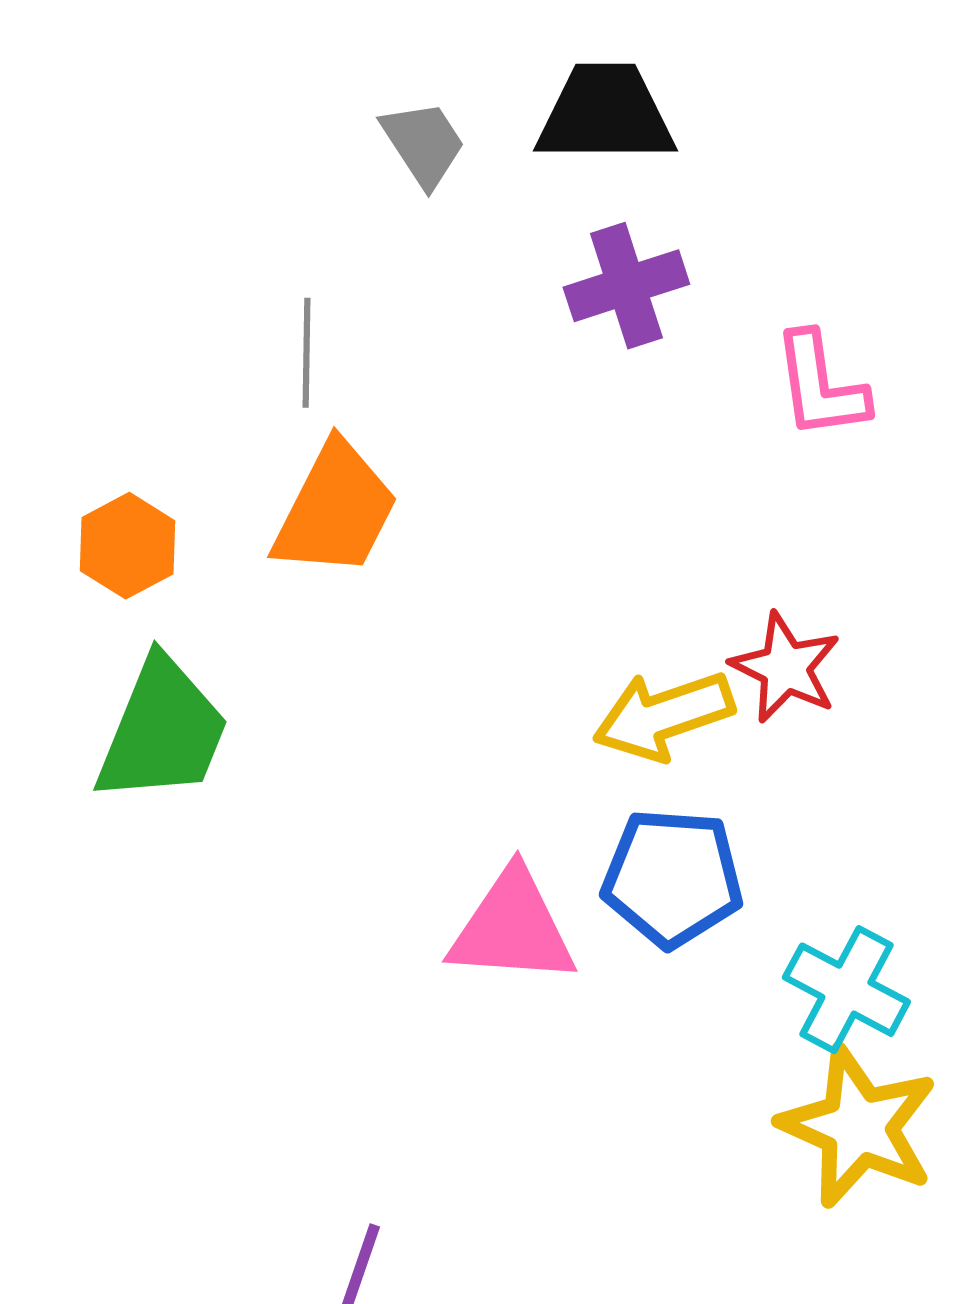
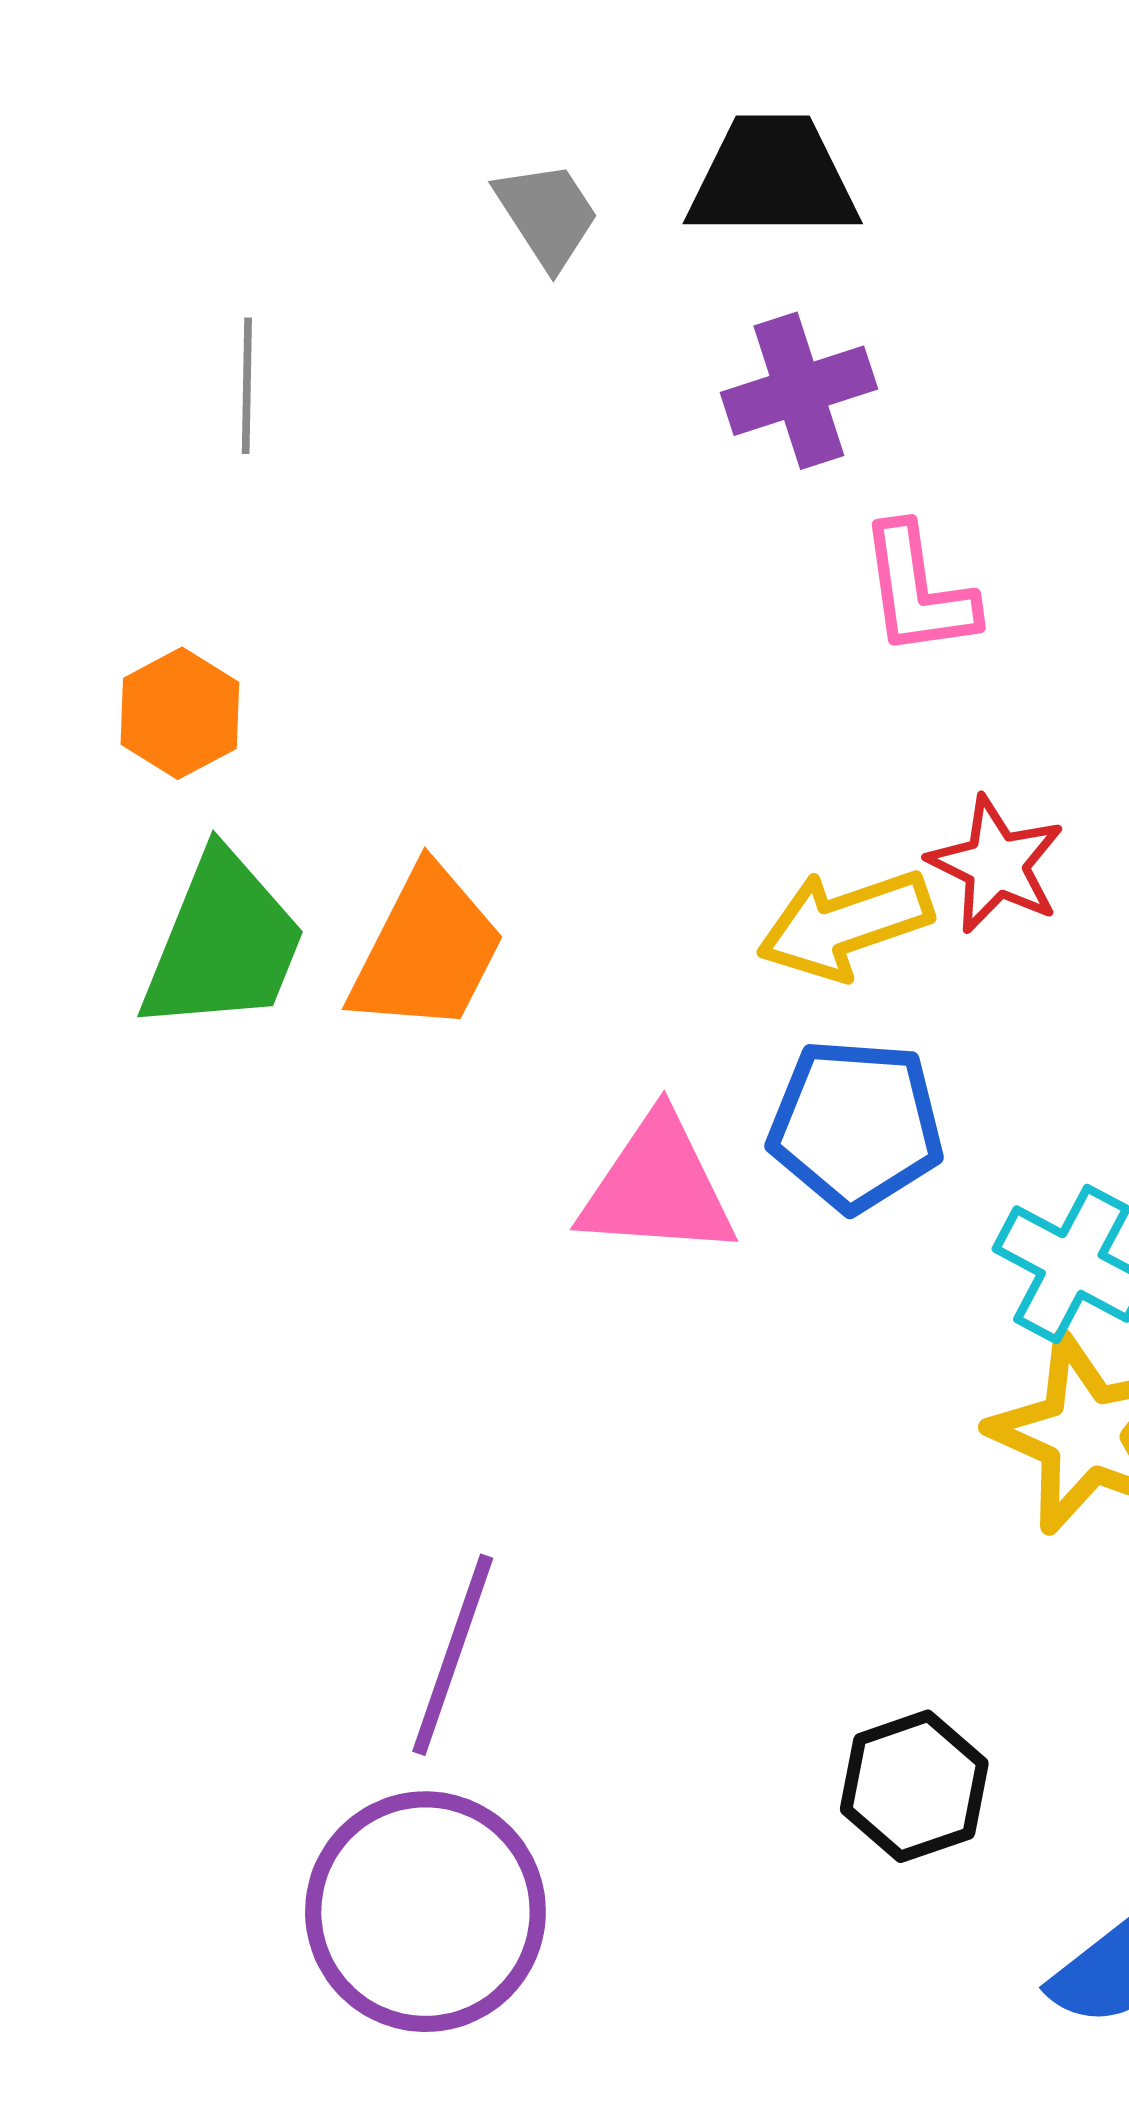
gray line: (306, 353) -> (247, 386), moved
pink L-shape: (820, 386) -> (918, 590), moved
orange trapezoid: (335, 510) -> (427, 950), moved

